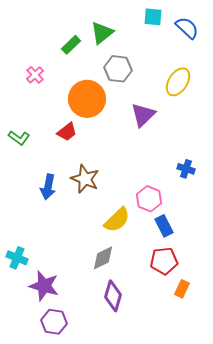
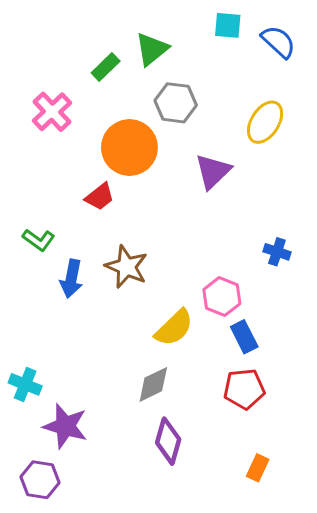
pink cross: (35, 75) -> (52, 112), size x1.5
green L-shape: (19, 138) -> (39, 240), moved
orange rectangle: (182, 289) -> (258, 468), moved
purple hexagon: (54, 322) -> (40, 480), moved

